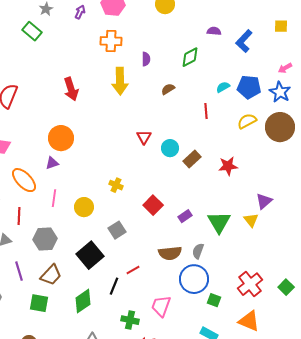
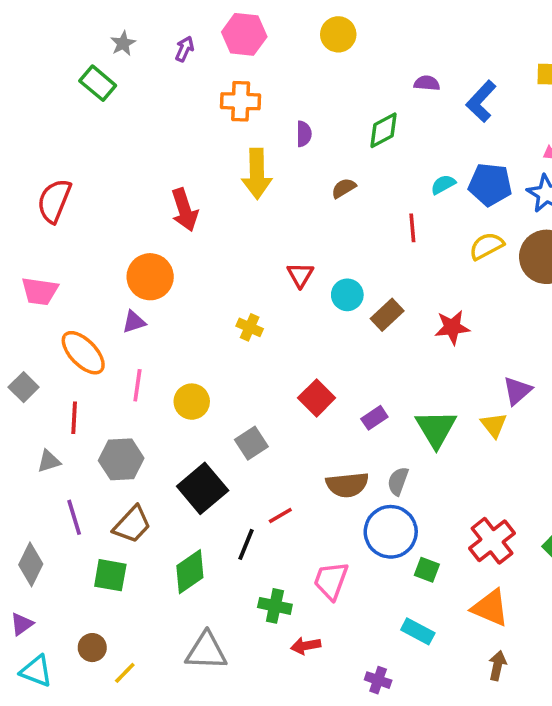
red arrow: (71, 89) -> (184, 210), moved
yellow cross: (116, 185) -> (250, 327), moved

